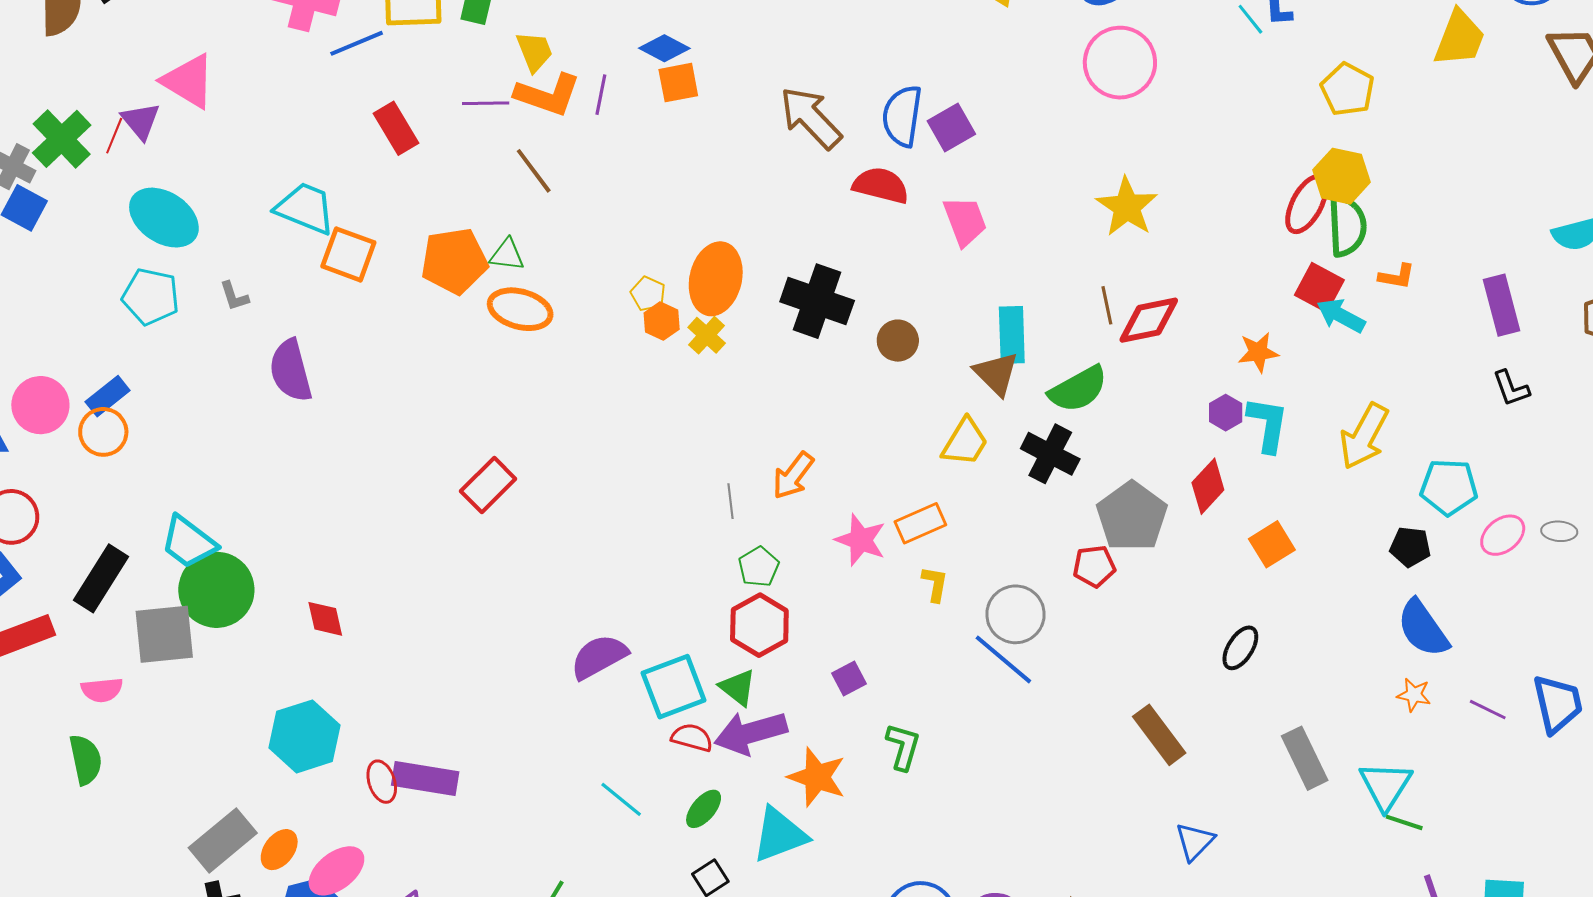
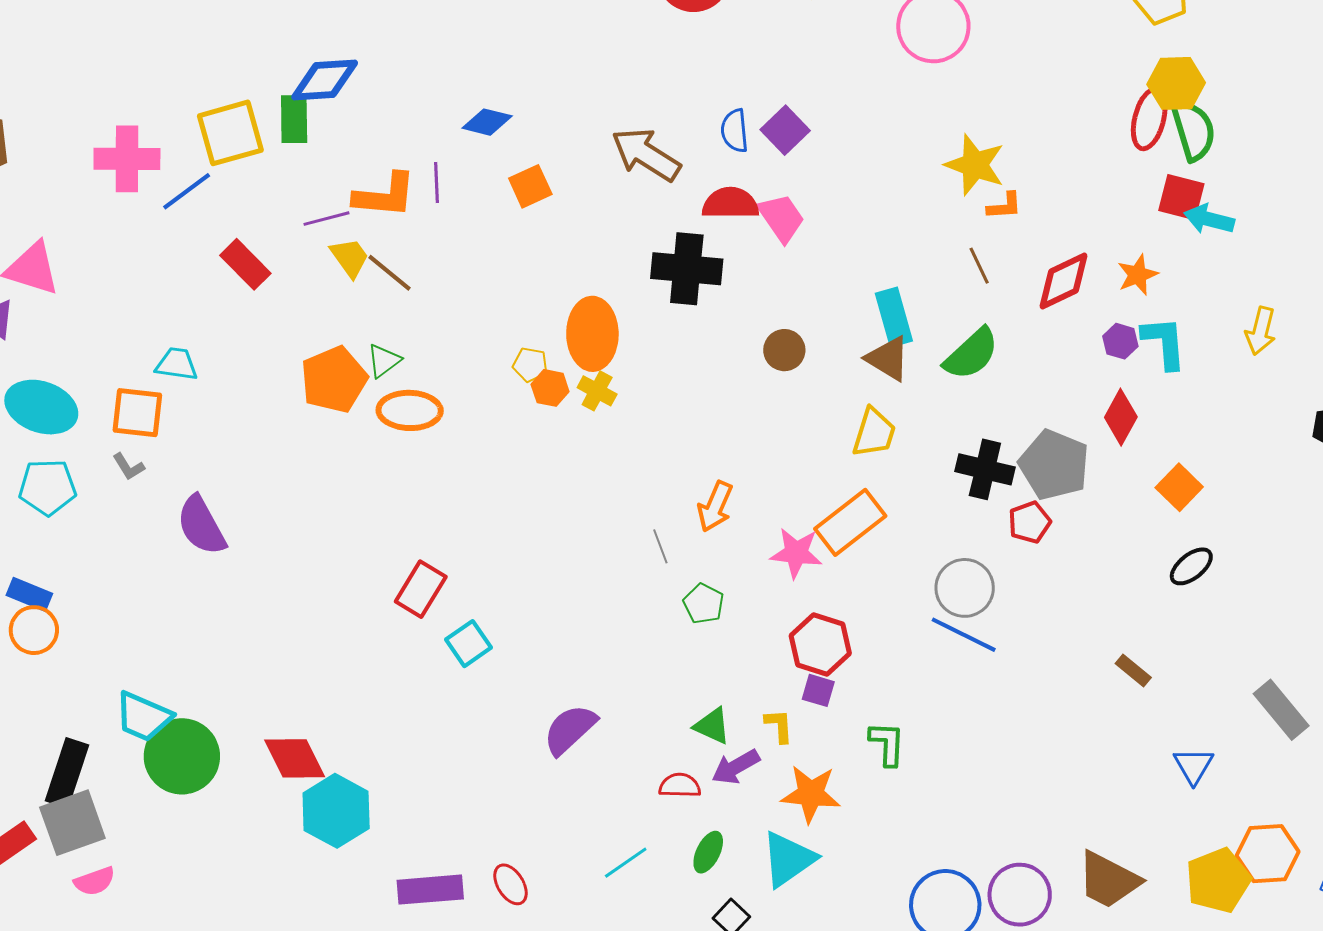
yellow trapezoid: (535, 51) -> (350, 258), moved
orange square: (678, 83) -> (530, 186), moved
blue semicircle: (902, 116) -> (735, 131), size x0.7
cyan trapezoid: (305, 208) -> (177, 364), size x0.7
pink trapezoid: (965, 221) -> (781, 218), moved
orange square: (348, 254) -> (137, 413), moved
green triangle: (507, 255) -> (384, 361), turned -30
orange L-shape: (1397, 276) -> (1004, 206), moved
black cross: (817, 301) -> (687, 269), moved
red diamond: (1149, 320) -> (1064, 281), moved
blue rectangle: (108, 396) -> (29, 594), turned 75
yellow arrow: (1364, 436) -> (1261, 331), size x0.7
black cross: (1050, 454) -> (985, 469), moved
orange rectangle: (920, 523) -> (850, 522), size x1.4
orange square: (1272, 544) -> (1179, 487), moved
yellow L-shape: (935, 584) -> (779, 726), moved
red diamond: (325, 619) -> (295, 758), size x1.5
red hexagon: (759, 625) -> (820, 644), moved
gray square: (164, 634) -> (72, 823), moved
black ellipse: (1240, 648) -> (1191, 566), turned 33
purple square: (849, 679) -> (818, 690), turned -32
cyan square: (674, 687) -> (469, 644), moved, size x0.7
purple arrow: (751, 733) -> (736, 767), size x0.7
brown rectangle: (1159, 735) -> (1133, 671), size x0.6
cyan hexagon: (305, 736) -> (336, 811), moved
gray rectangle: (1305, 758) -> (1281, 710), moved
red ellipse: (382, 782) -> (510, 884), moved
cyan line: (621, 799) -> (626, 863), turned -60

